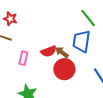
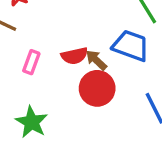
blue trapezoid: (81, 41) -> (131, 46), turned 95

